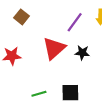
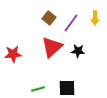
brown square: (22, 17) -> (49, 18), moved

